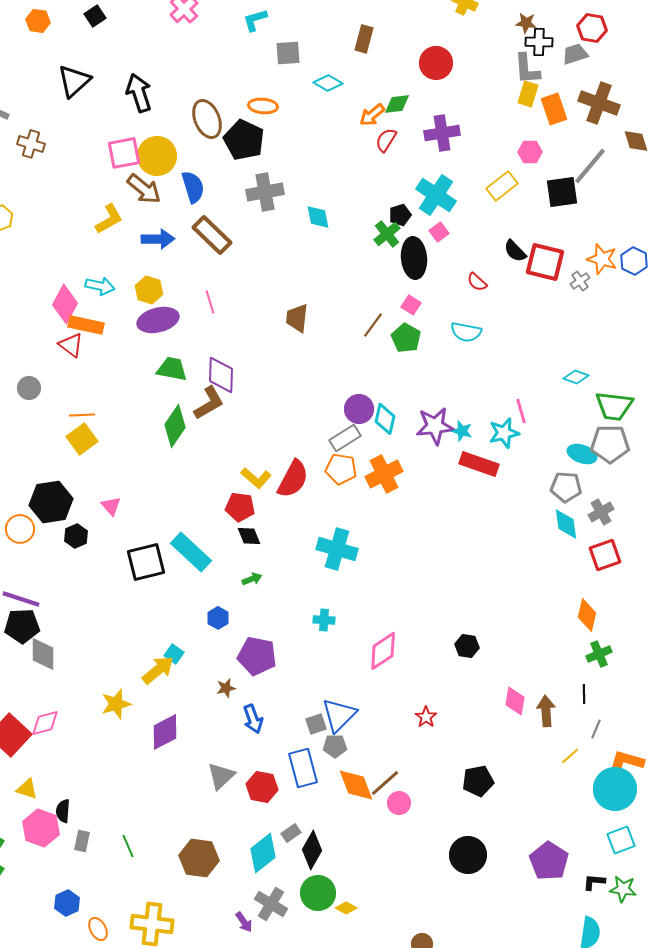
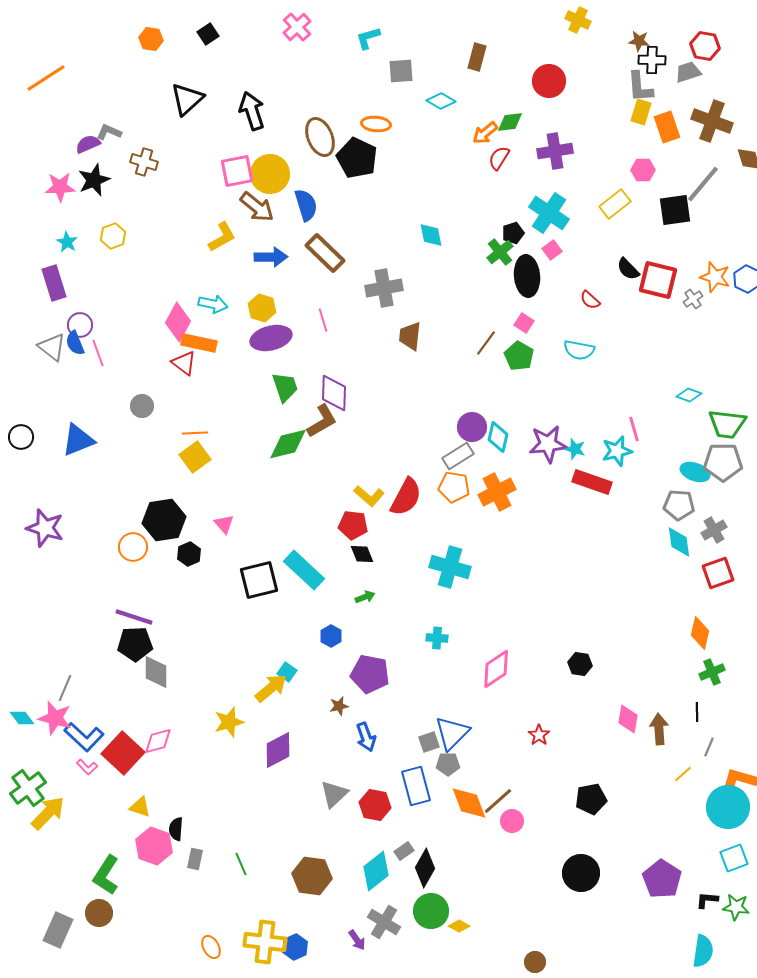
gray cross: (265, 192) -> (384, 288), moved
green trapezoid: (172, 369) -> (285, 387), turned 60
green diamond: (175, 426) -> (288, 444), turned 42
blue hexagon: (67, 903) -> (295, 947), moved

